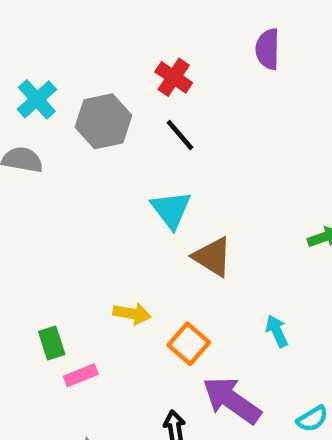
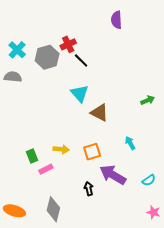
red cross: (174, 77) -> (68, 44), moved, turned 35
yellow arrow: (132, 314) -> (61, 149), moved
orange square: (189, 344) -> (92, 152), turned 36

